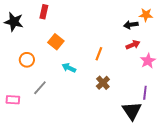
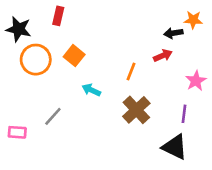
red arrow: (133, 45) -> (163, 56), moved
orange circle: (27, 60) -> (36, 60), moved, size x1.5
brown cross: (103, 83) -> (136, 110), size x1.5
purple line: (145, 93) -> (184, 114), moved
black triangle: (132, 111) -> (175, 147), turned -30

